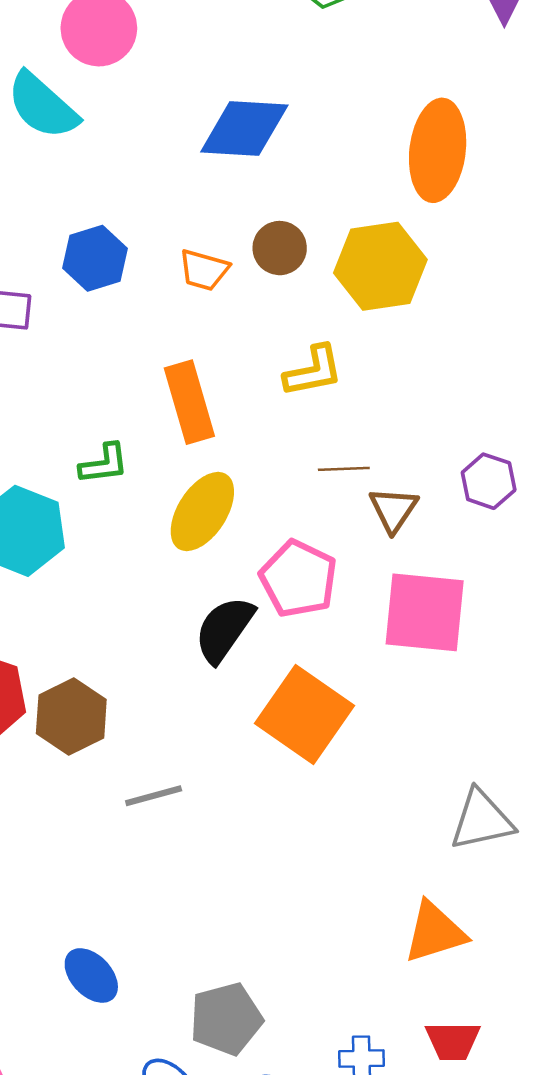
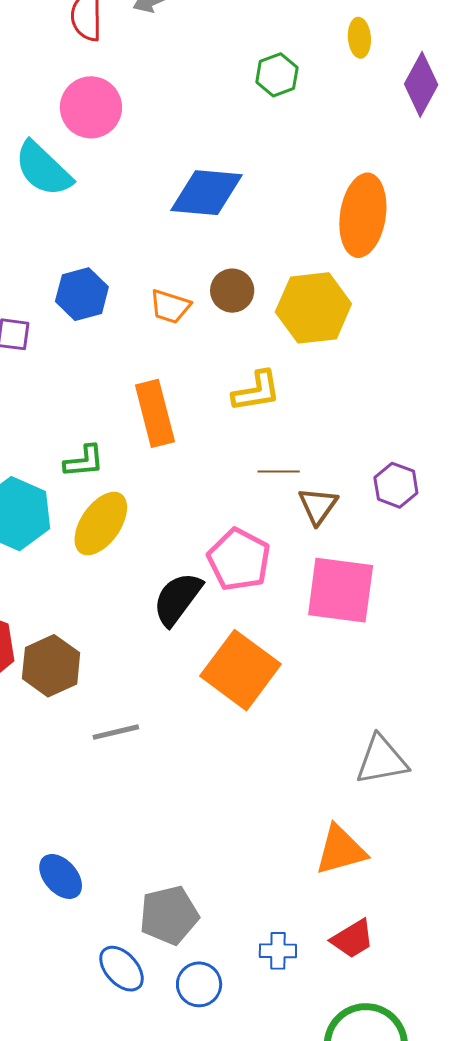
yellow ellipse: (202, 512) -> (101, 524), moved
red trapezoid: (453, 1041) -> (353, 939), turned -33

